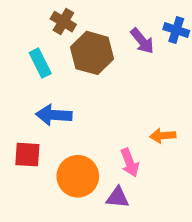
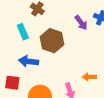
brown hexagon: (92, 53) -> (52, 41), moved

